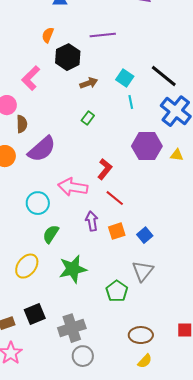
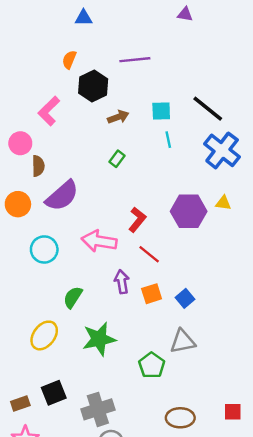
cyan square: (125, 78) -> (161, 111), turned -36
purple hexagon: (147, 146) -> (189, 211), moved
cyan circle: (38, 203) -> (44, 249), moved
gray triangle: (143, 271) -> (183, 341), turned 40

